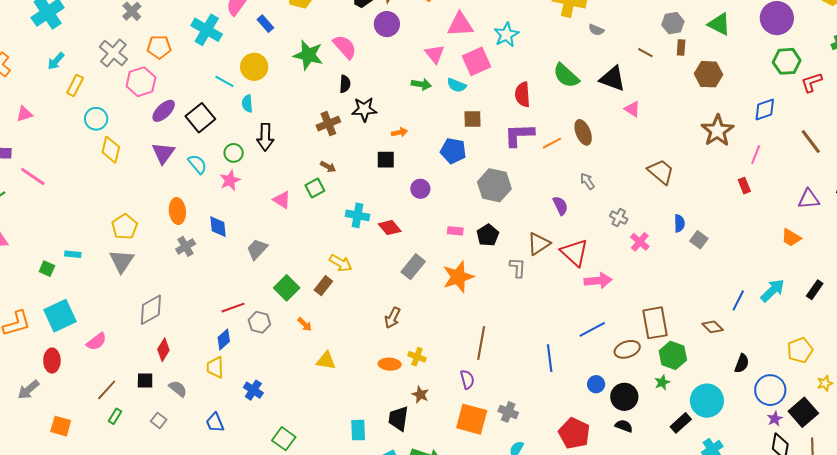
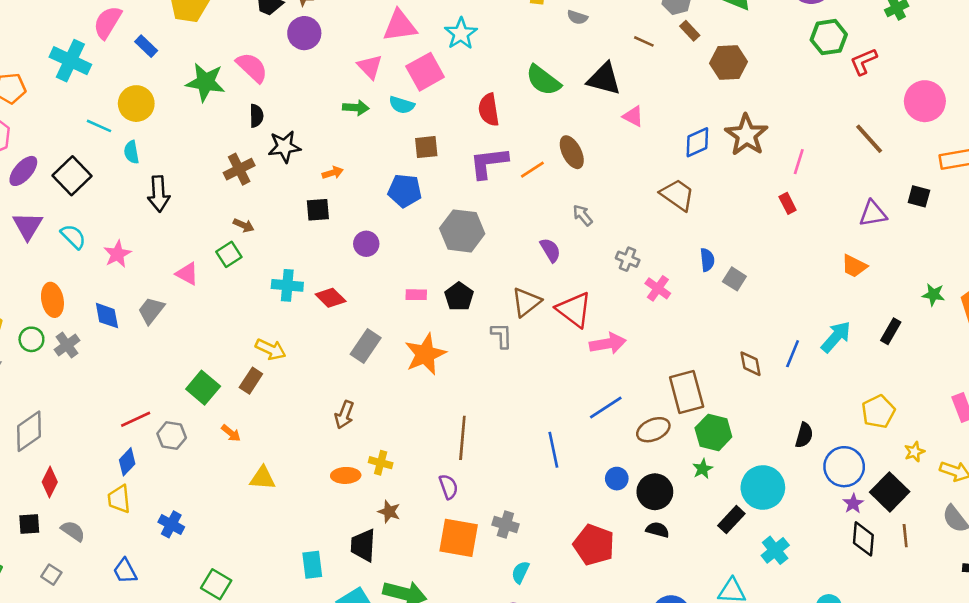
brown rectangle: (681, 48) -> (690, 31), turned -42
blue diamond: (765, 109) -> (697, 142), moved
green circle: (234, 153) -> (31, 339), moved
gray trapezoid: (257, 249) -> (151, 310), moved
brown diamond: (713, 327) -> (751, 364), moved, turned 40

